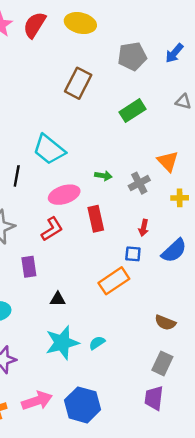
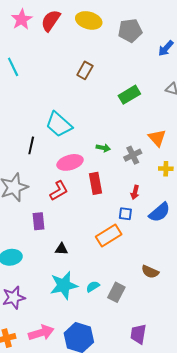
gray pentagon: (132, 56) -> (130, 31), moved
brown rectangle: (78, 83) -> (85, 70), size x0.7
gray rectangle: (162, 363) -> (116, 292), moved

